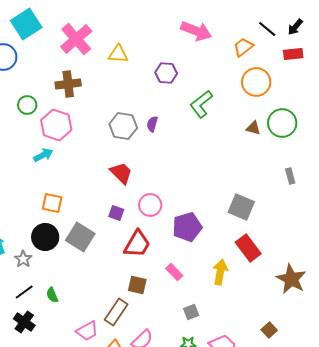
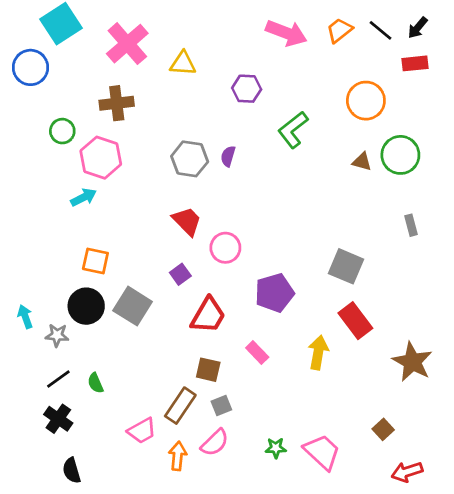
orange trapezoid: (243, 47) -> (339, 30), moved
pink circle: (150, 205) -> (225, 248), moved
purple square: (116, 213) -> (180, 274), turned 35
gray star: (23, 259) -> (57, 335), turned -30
gray square: (191, 312) -> (221, 406), moved

